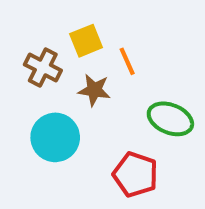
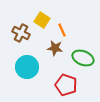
yellow square: (86, 41) -> (42, 20), turned -35
brown star: (94, 90) -> (55, 48), moved

